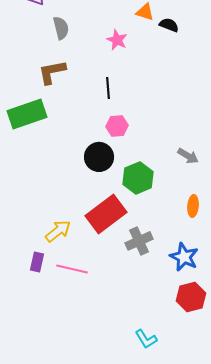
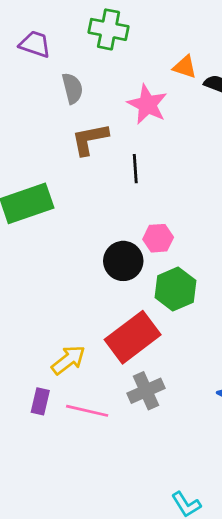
pink star: (117, 40) -> (147, 104), size x1.4
brown L-shape: (52, 72) -> (90, 139), moved
pink hexagon: (117, 126) -> (158, 238), moved
gray cross: (139, 241) -> (146, 391), moved

